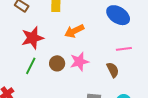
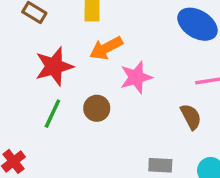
orange arrow: (74, 31) -> (106, 48), moved
pink star: (79, 62) -> (136, 77), moved

